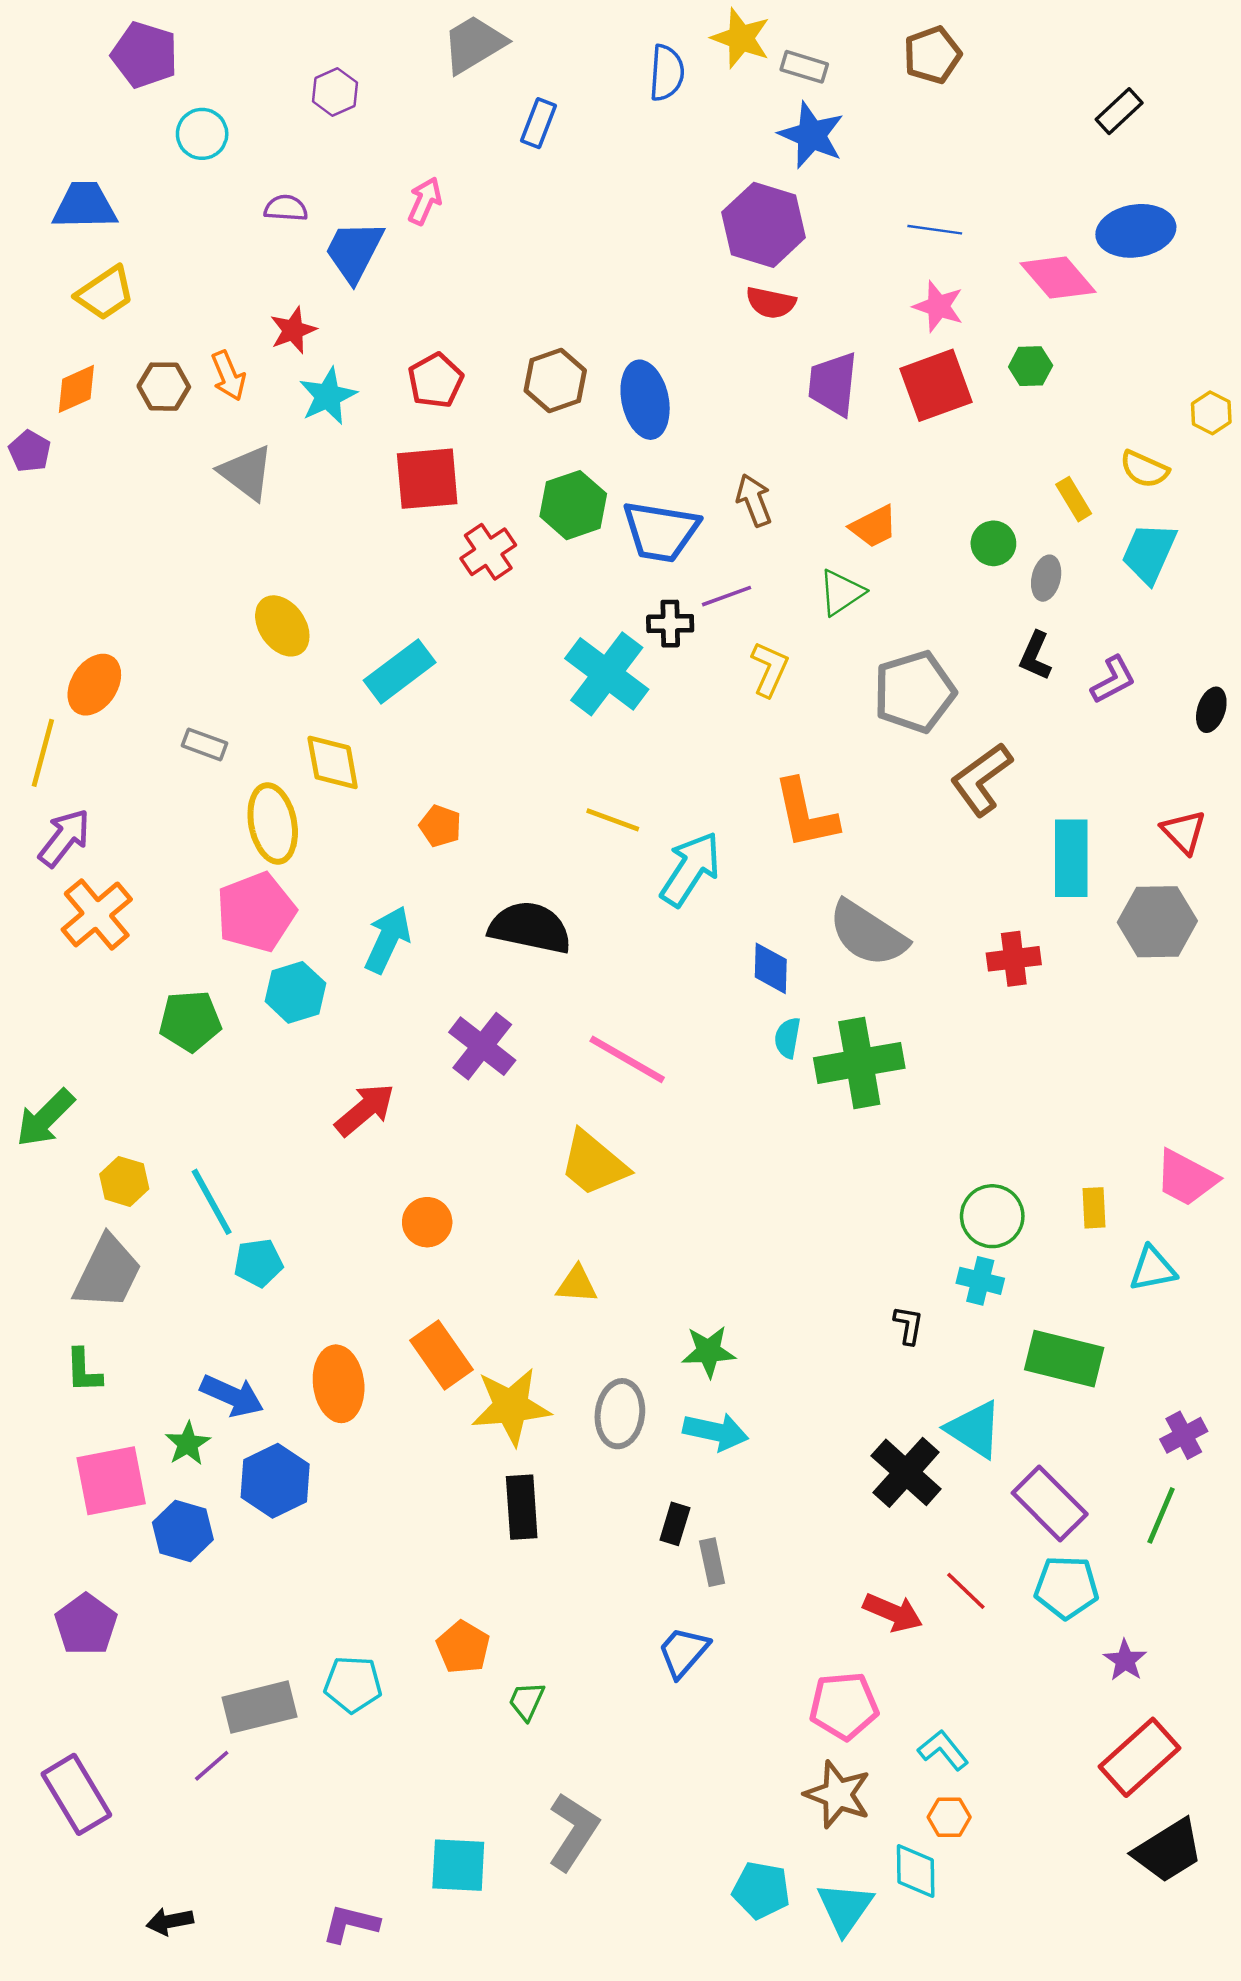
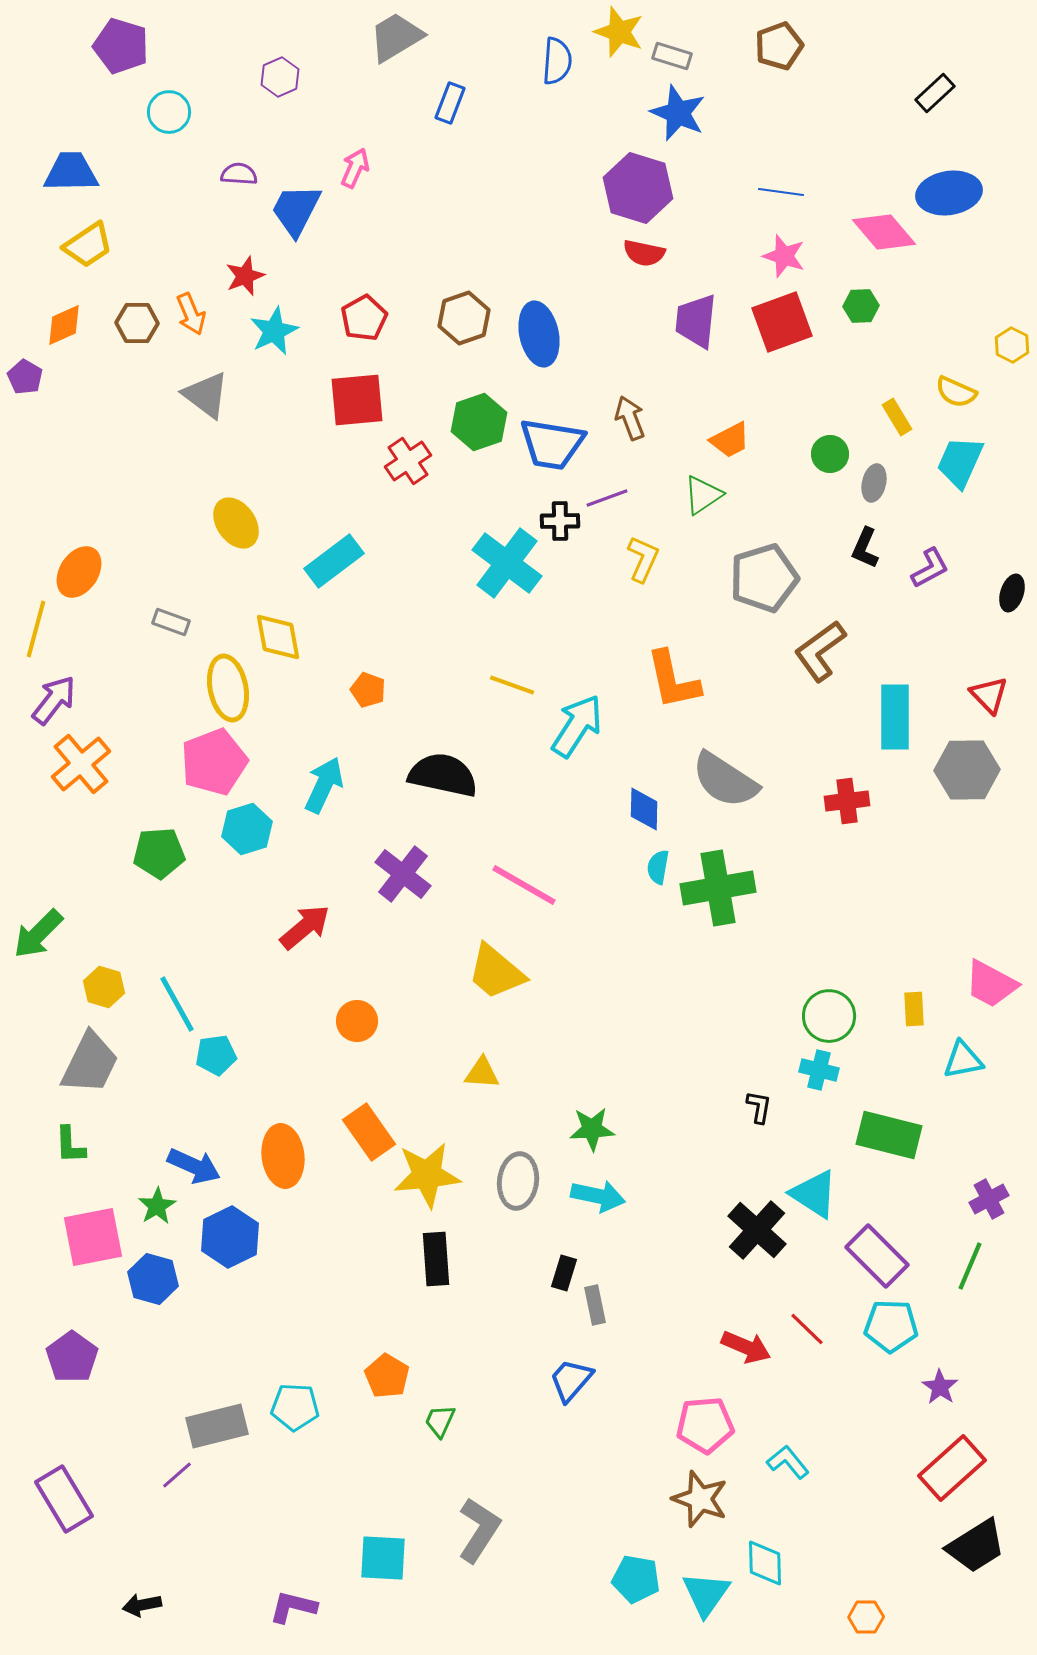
orange hexagon: (949, 1817) -> (866, 1617), moved

